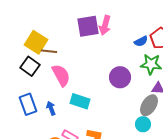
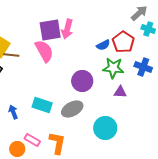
pink semicircle: (61, 75) -> (44, 51), moved
gray ellipse: (149, 105) -> (72, 109), moved, turned 30
cyan circle: (143, 124) -> (105, 128), size x1.5

